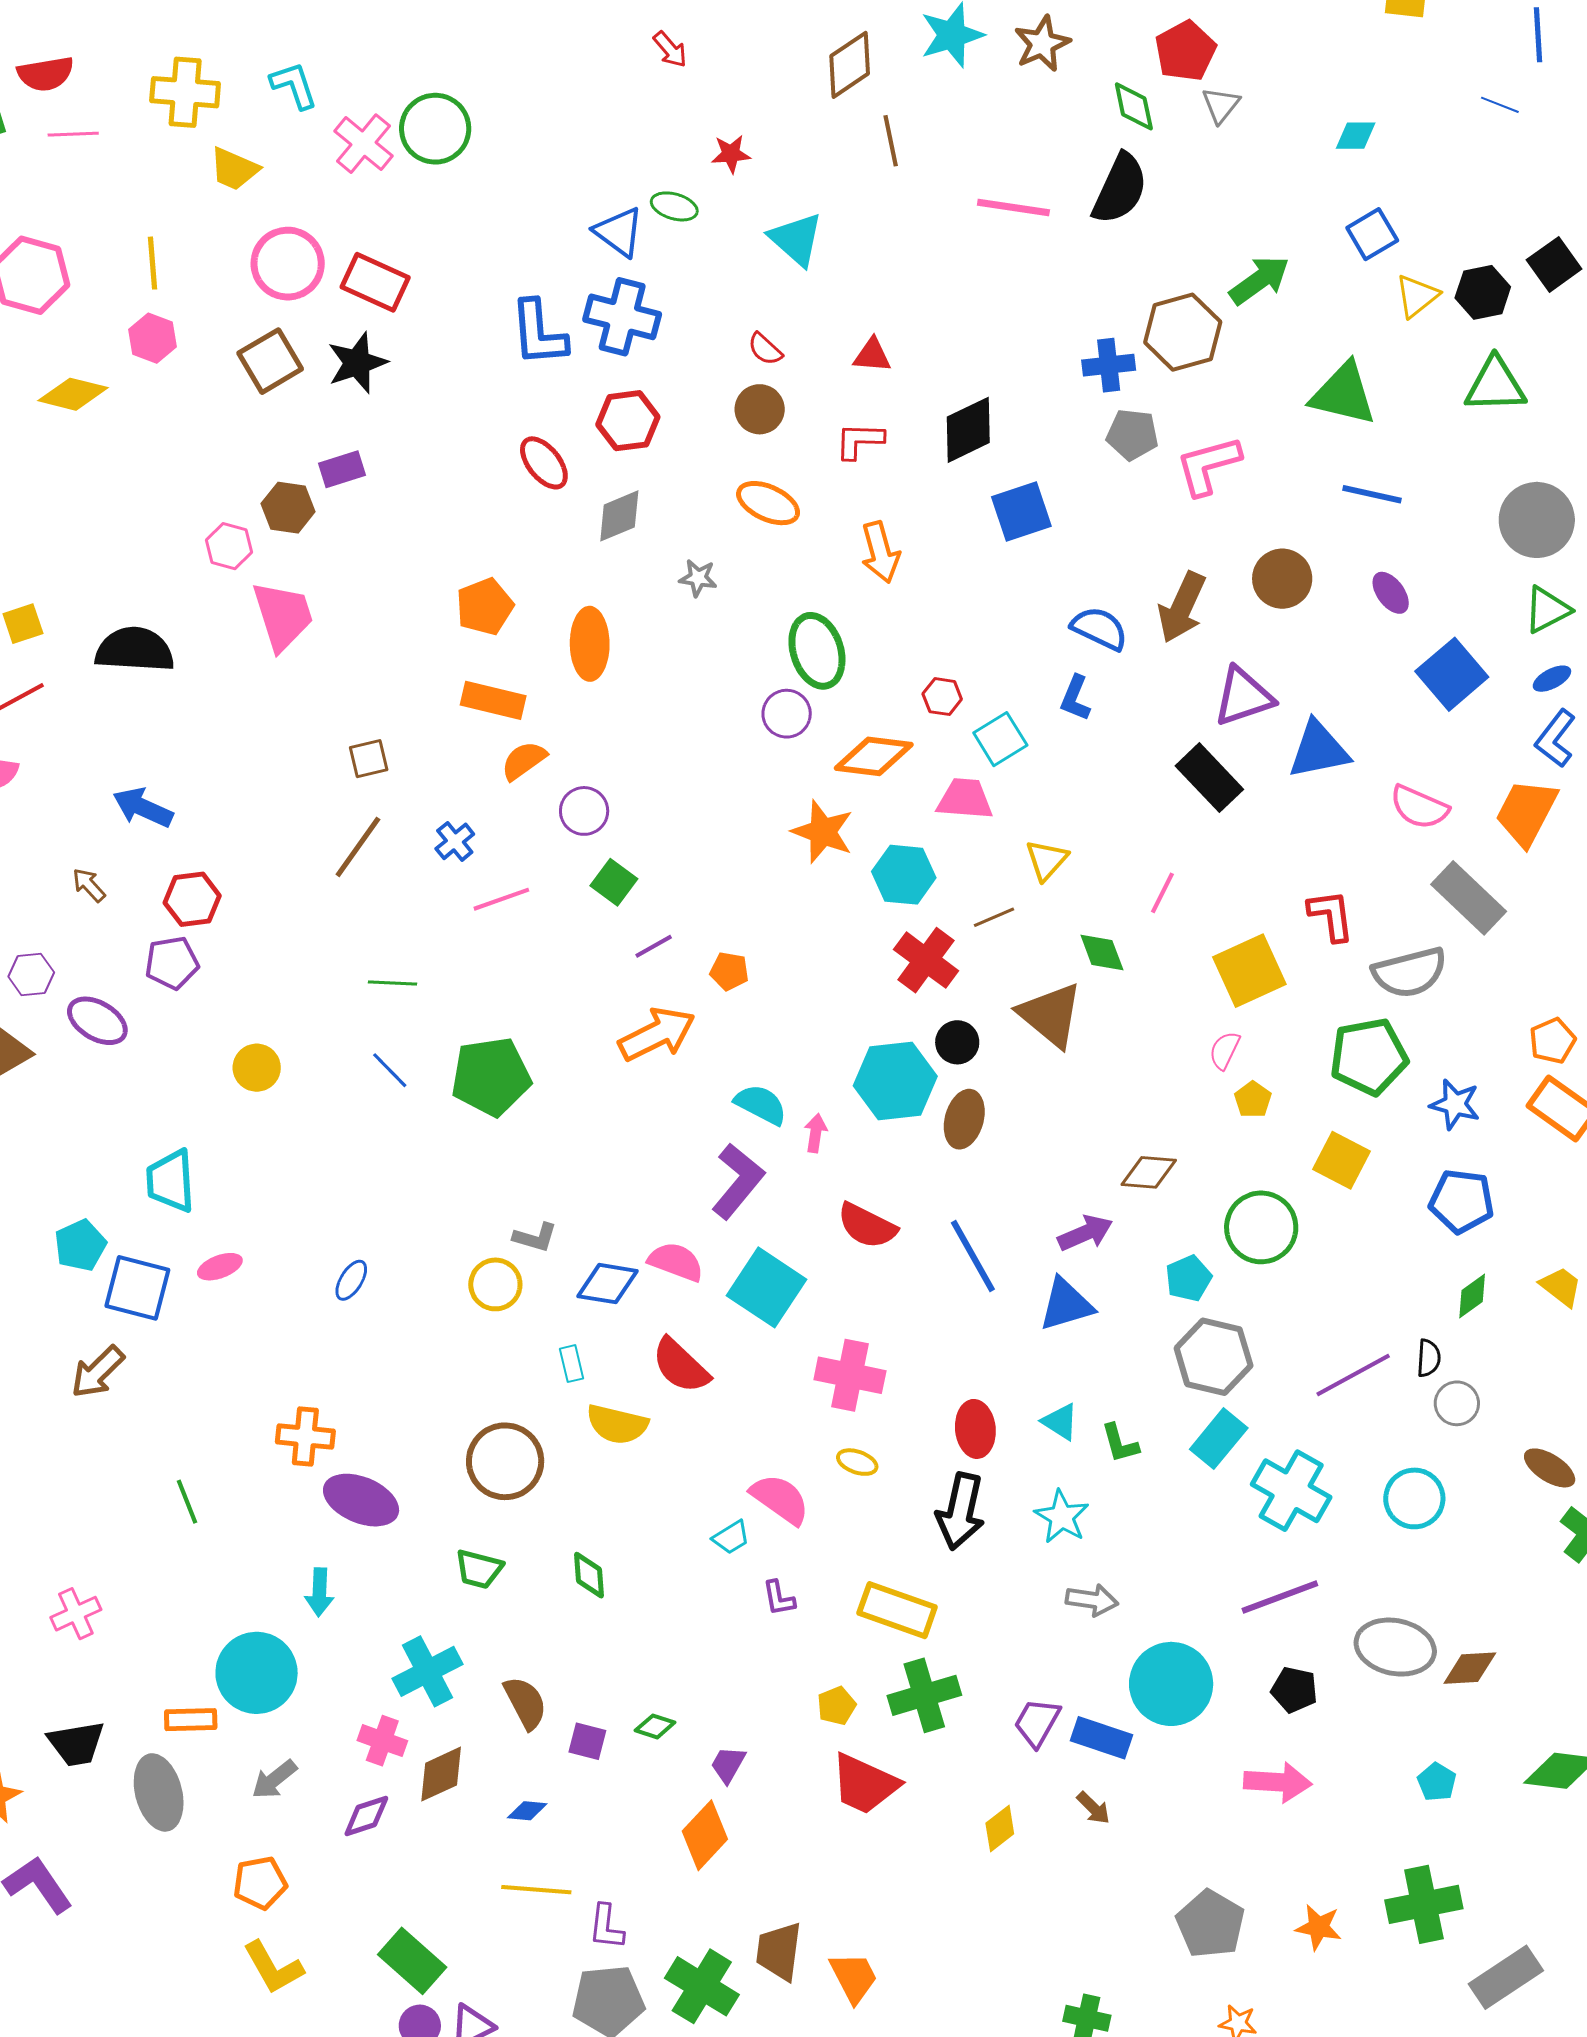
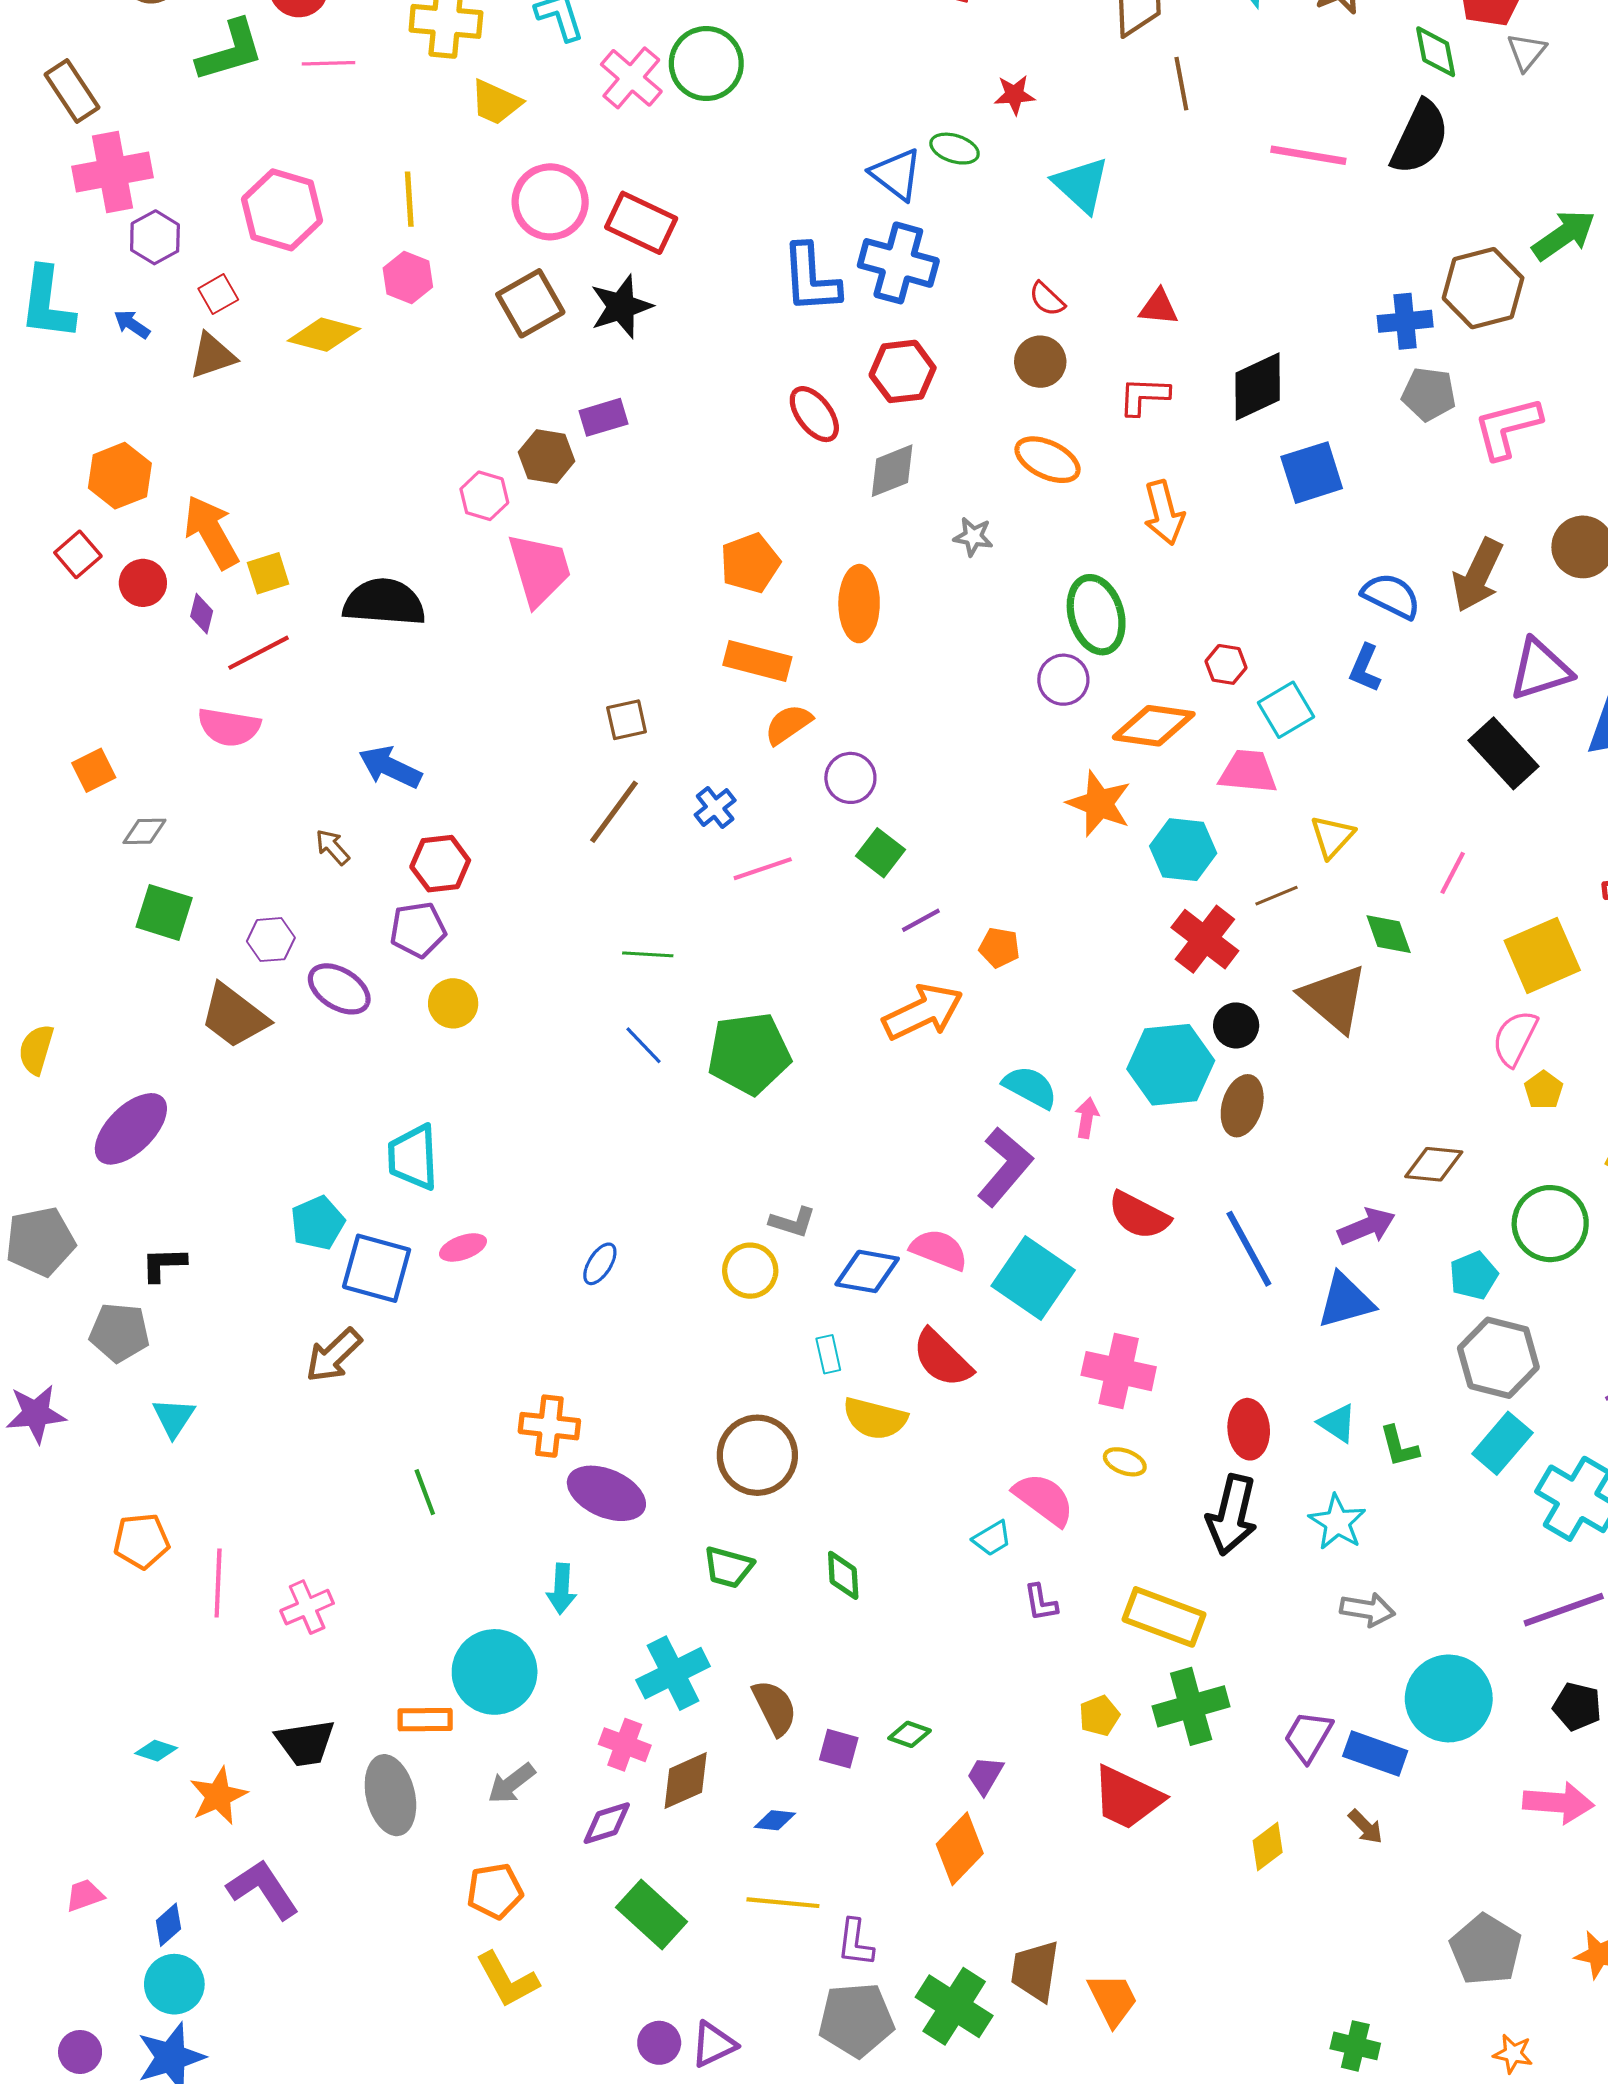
pink semicircle: (1225, 1050) -> (1515, 1038), size x1.4
yellow circle: (257, 1068) -> (453, 1003), moved
green rectangle: (412, 1961) -> (652, 1914), moved

